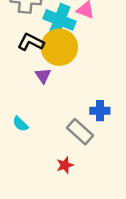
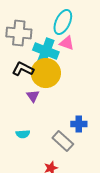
cyan semicircle: (20, 124) -> (23, 134), moved, turned -48

